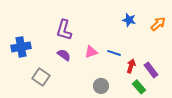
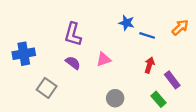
blue star: (129, 20) -> (127, 23), moved
blue line: (114, 53) -> (147, 35), moved
red arrow: (131, 66) -> (149, 65), moved

